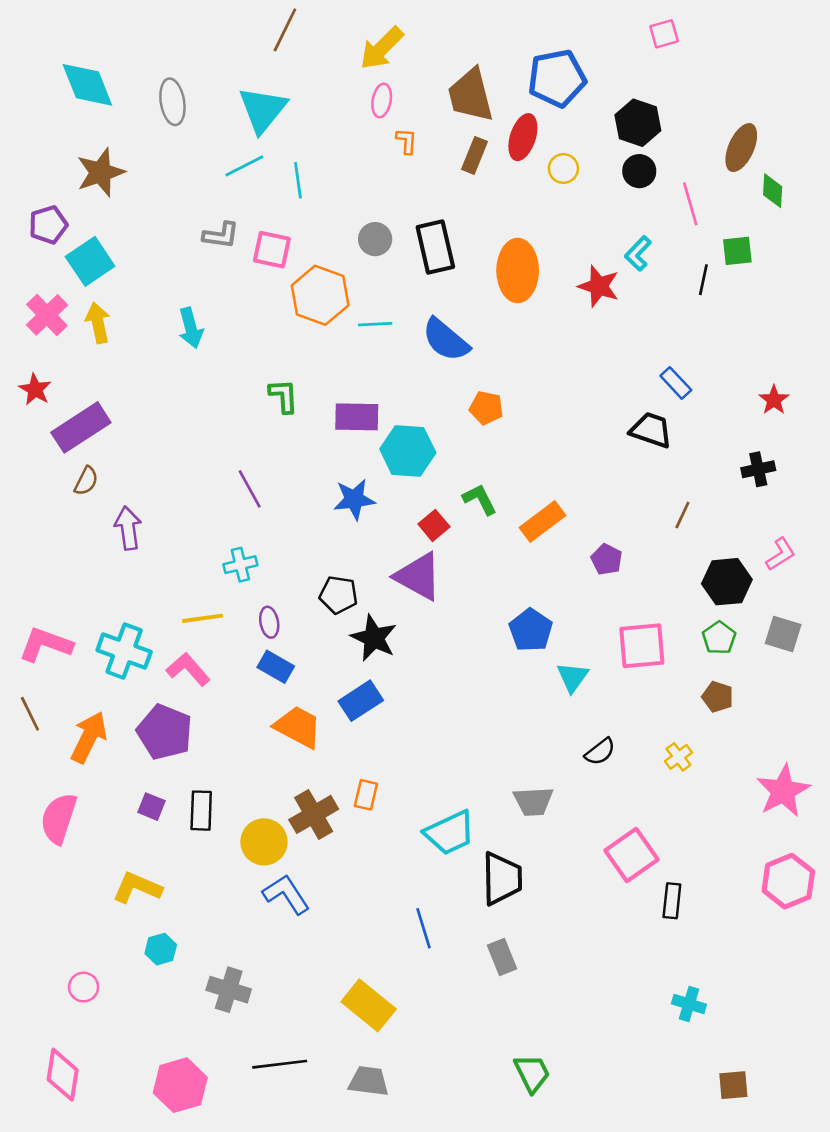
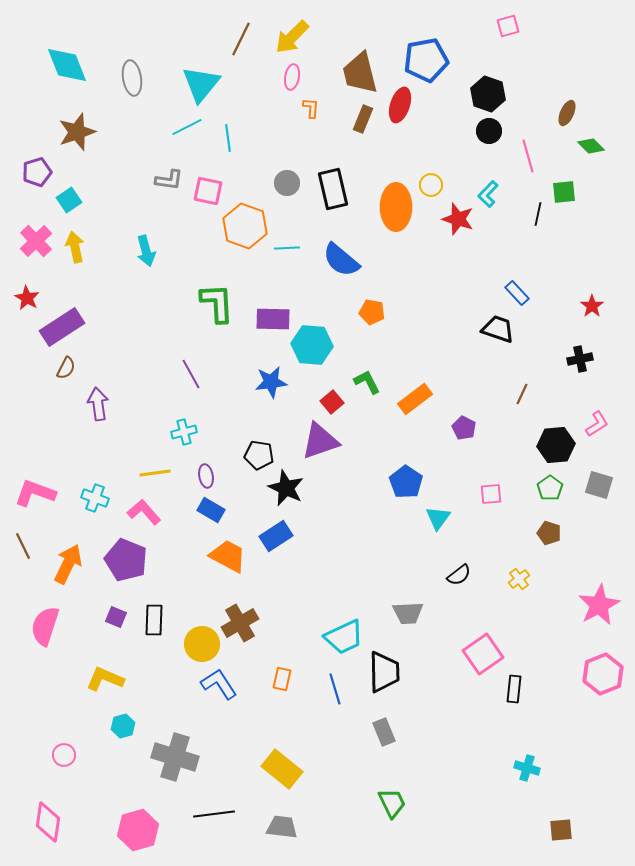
brown line: (285, 30) -> (241, 39), moved
brown ellipse: (741, 148) -> (567, 113), size x0.7
yellow circle: (563, 168) -> (431, 185), moved
green diamond: (773, 191) -> (591, 146), turned -48
cyan square: (90, 261) -> (69, 200), size x0.7
green L-shape: (284, 396) -> (217, 303), size x1.5
purple triangle: (418, 576) -> (320, 441), turned -48
pink square: (642, 646) -> (491, 494), size x0.6
cyan cross: (124, 651) -> (95, 498), size x0.7
orange rectangle: (366, 795) -> (282, 679), moved
blue line: (423, 928) -> (335, 689), moved
gray cross: (229, 990) -> (175, 757), size x1.4
green trapezoid: (532, 1073) -> (392, 803), moved

